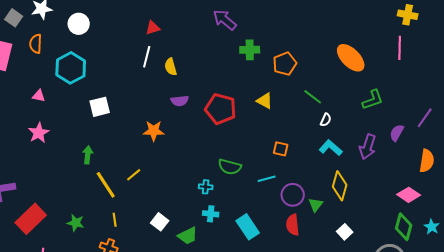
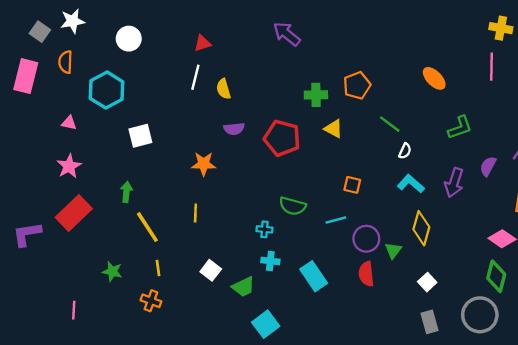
white circle: (79, 24) -> (129, 39), moved
green cross: (250, 50) -> (316, 95), moved
orange ellipse: (351, 58) -> (434, 78), size x0.7
yellow line: (134, 175) -> (195, 213), moved, turned -49
red rectangle: (31, 219) -> (74, 213), moved

